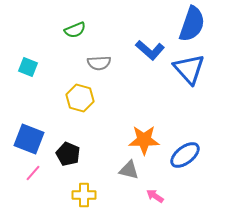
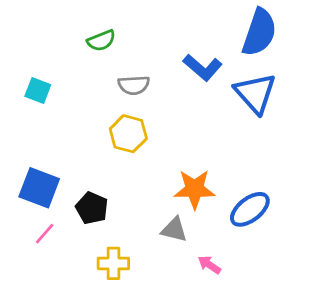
yellow hexagon: (80, 98) -> (128, 134), moved

